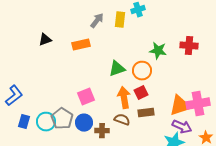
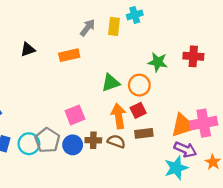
brown cross: (102, 131) -> (93, 140), moved

